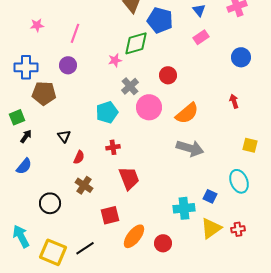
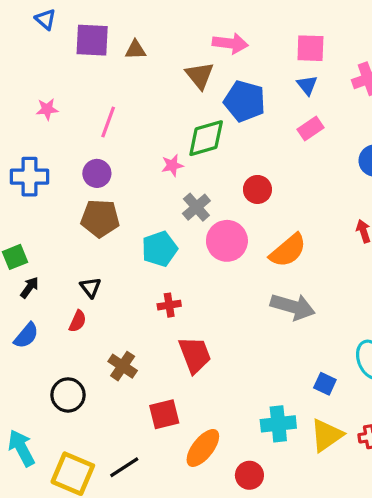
brown pentagon: (44, 93) -> (100, 218), moved
red semicircle: (79, 157) -> (78, 321), moved
cyan cross: (184, 208) -> (278, 424), moved
red circle: (163, 243) -> (249, 475), moved

